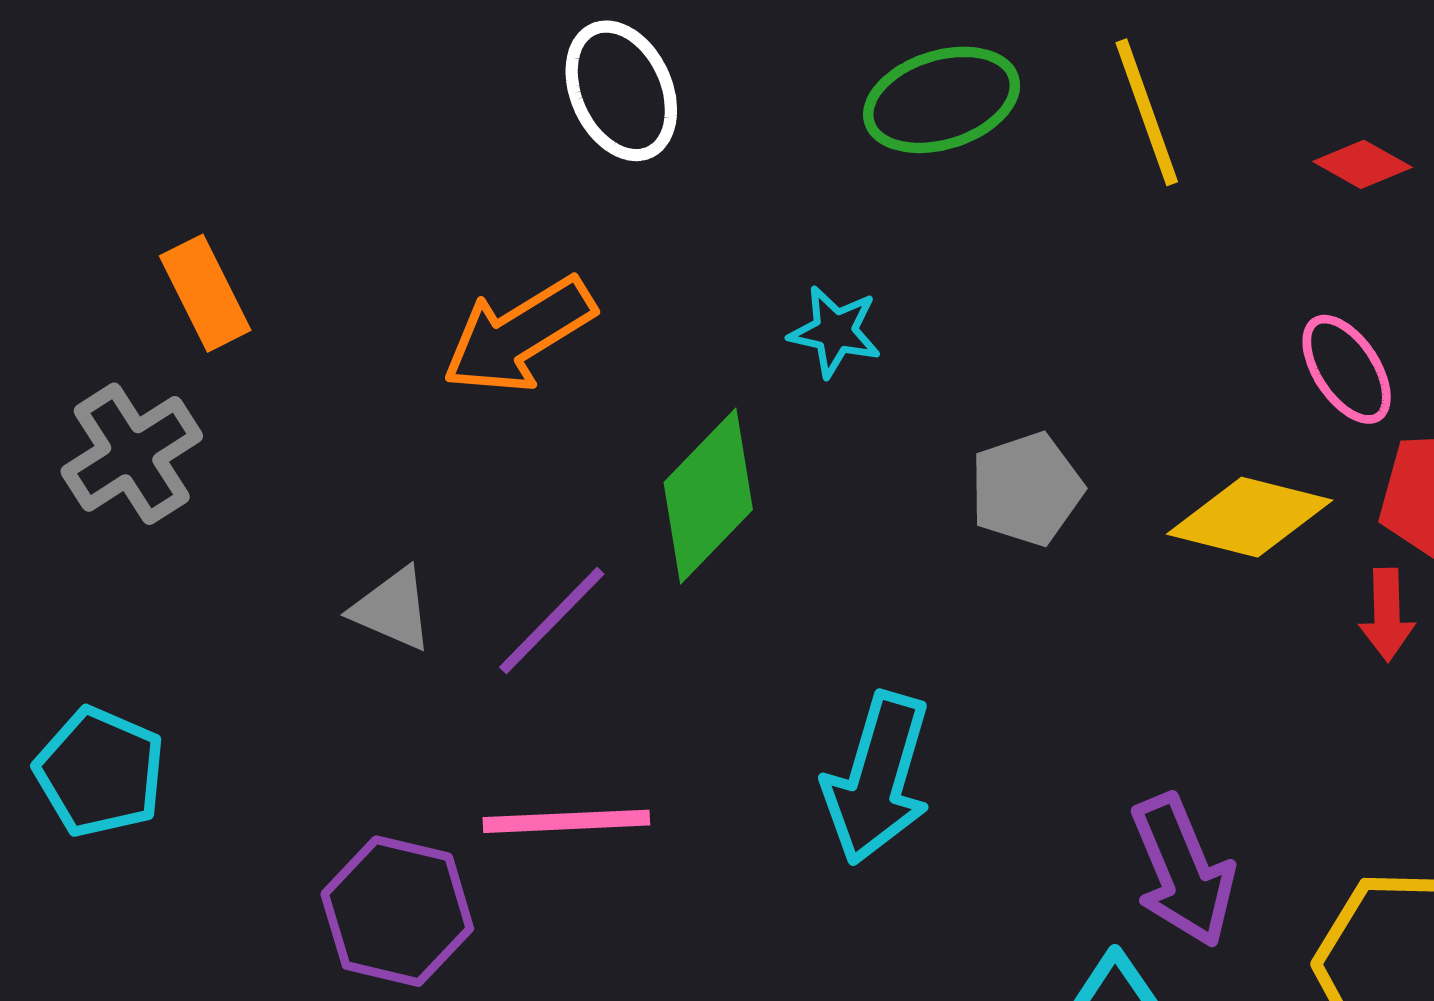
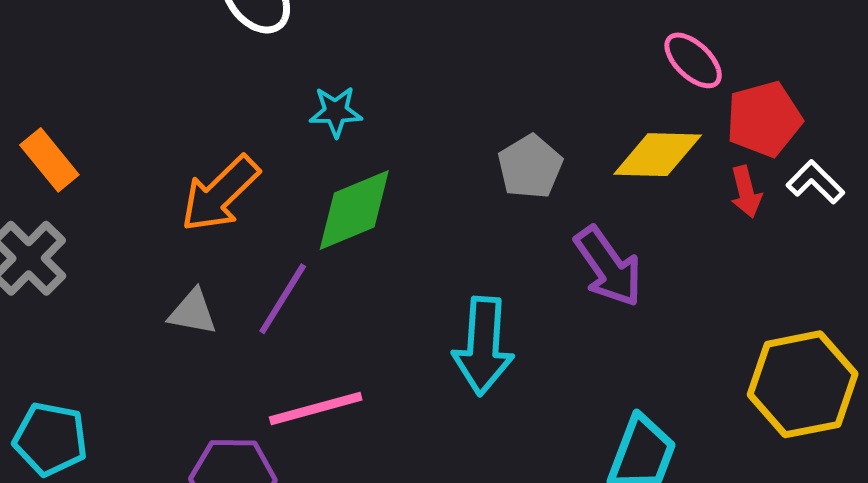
cyan star: (835, 332) -> (336, 112), moved
orange arrow: (519, 335) -> (220, 194), moved
green diamond: (708, 496) -> (354, 210), turned 36
purple arrow: (1183, 871) -> (608, 267), moved

